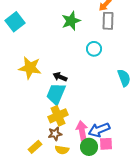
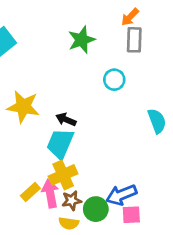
pink arrow: (82, 131) -> (50, 193), moved
brown star: (55, 134) -> (72, 201), moved
yellow rectangle: (35, 147) -> (30, 192), moved
green circle: (89, 147) -> (96, 209), moved

